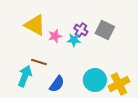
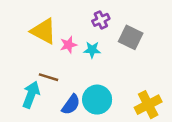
purple cross: (81, 30) -> (101, 20), moved, turned 32
cyan circle: (95, 80) -> (97, 100), moved

